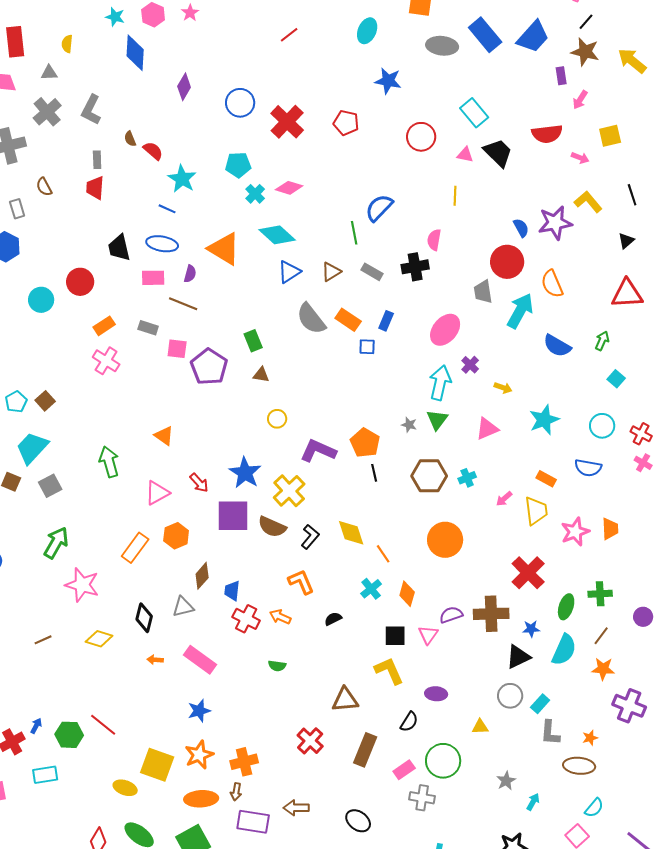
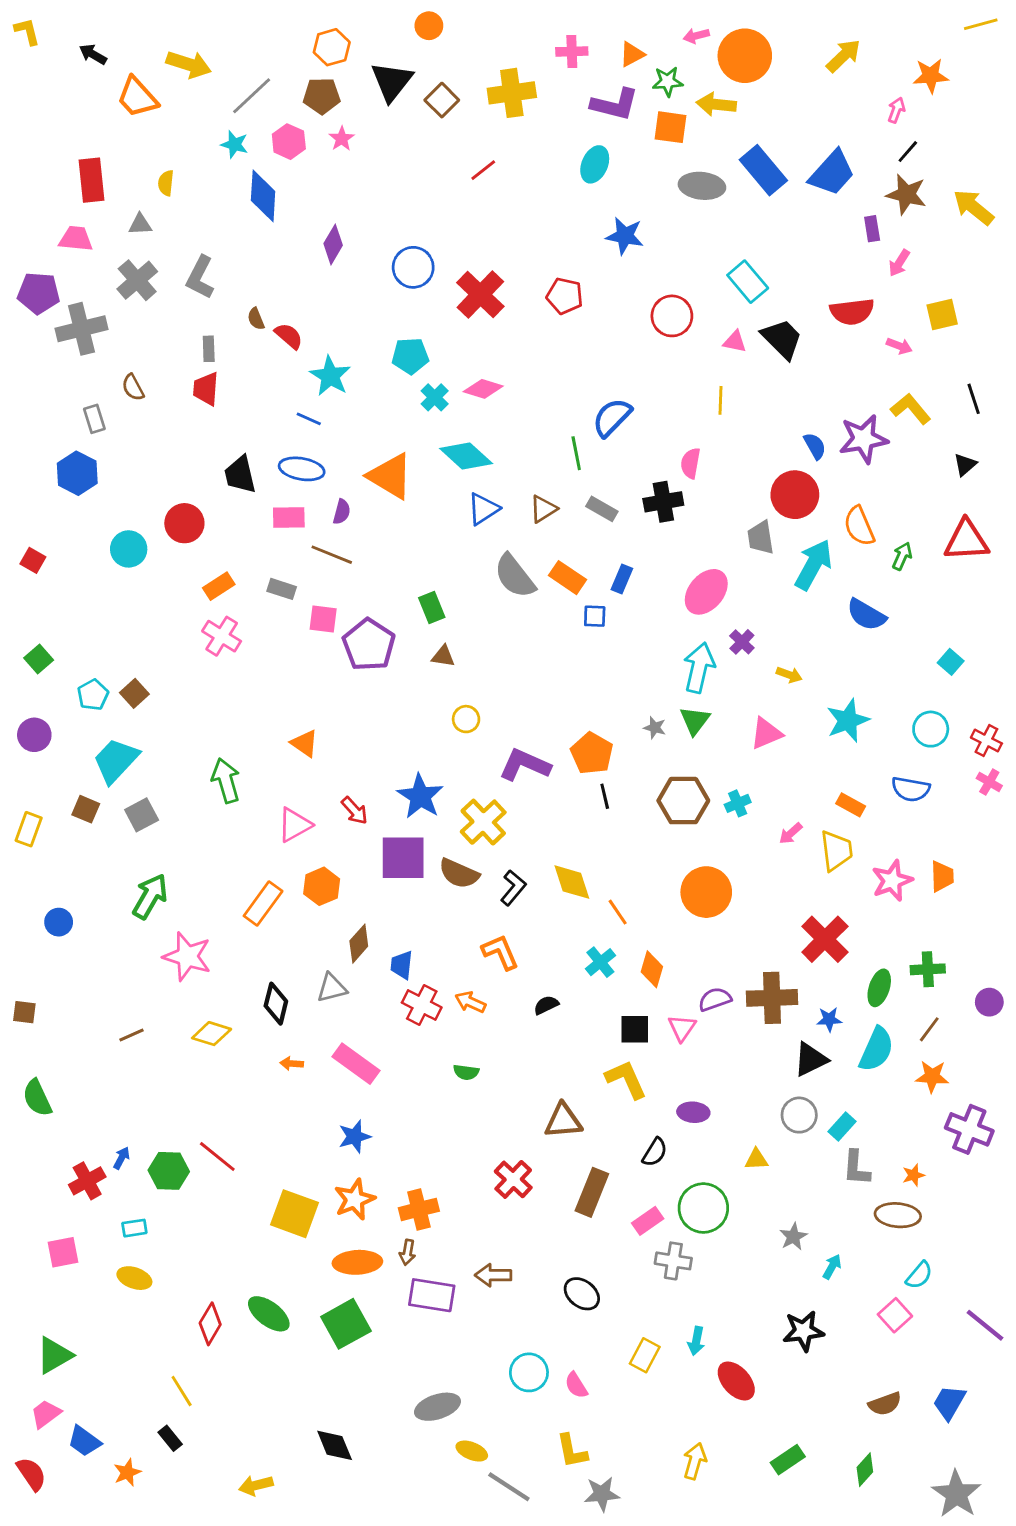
green arrow: (602, 341) -> (902, 556), moved
cyan rectangle: (45, 775) -> (134, 1228), size x0.7
yellow ellipse: (125, 788) -> (134, 1278), moved

